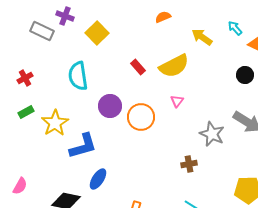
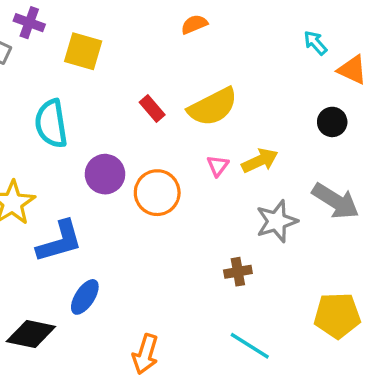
yellow square: (97, 33) -> (83, 51), turned -30
yellow arrow: (202, 37) -> (260, 161), moved, turned 120
gray star: (212, 134) -> (277, 221), turned 30

